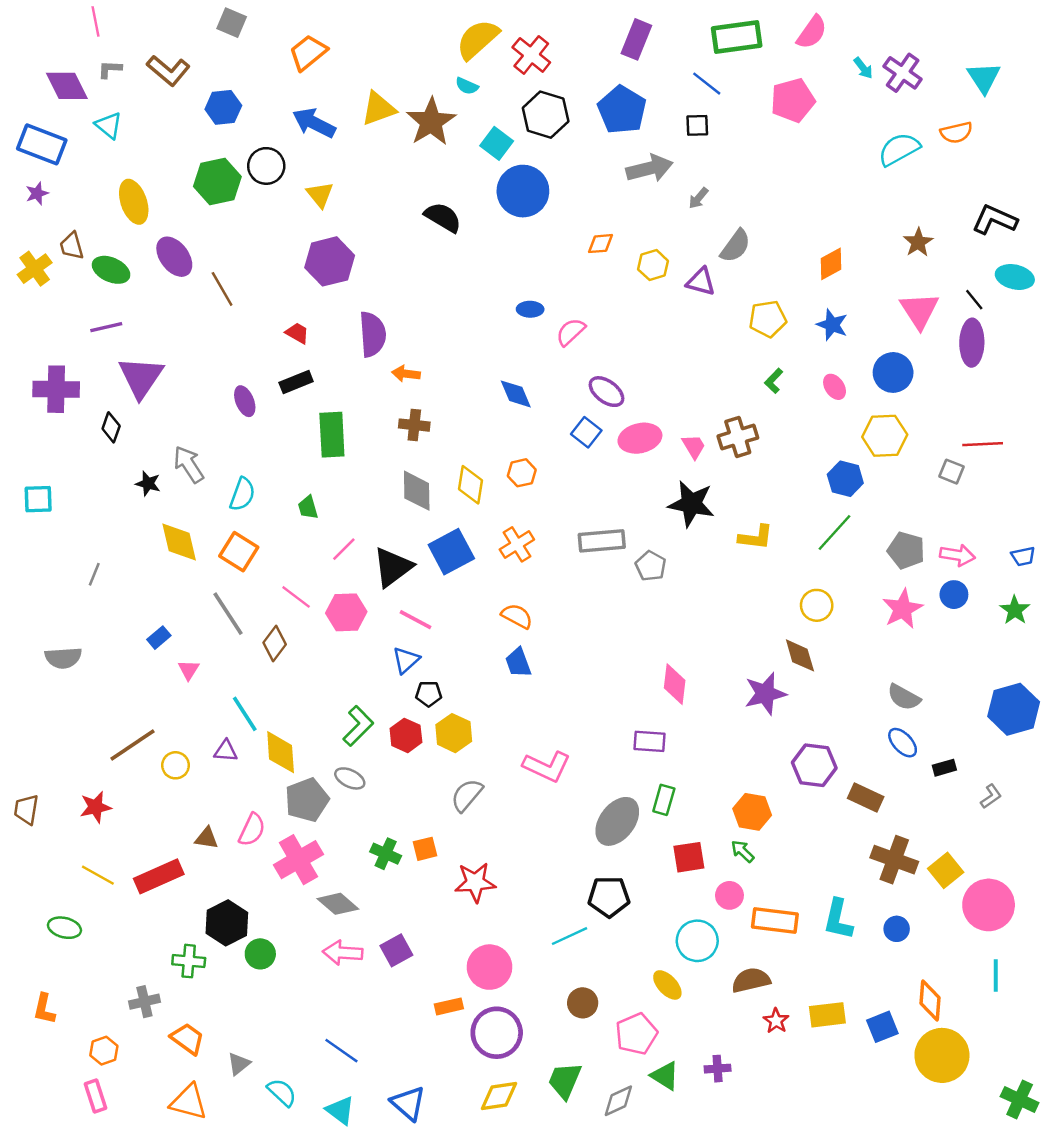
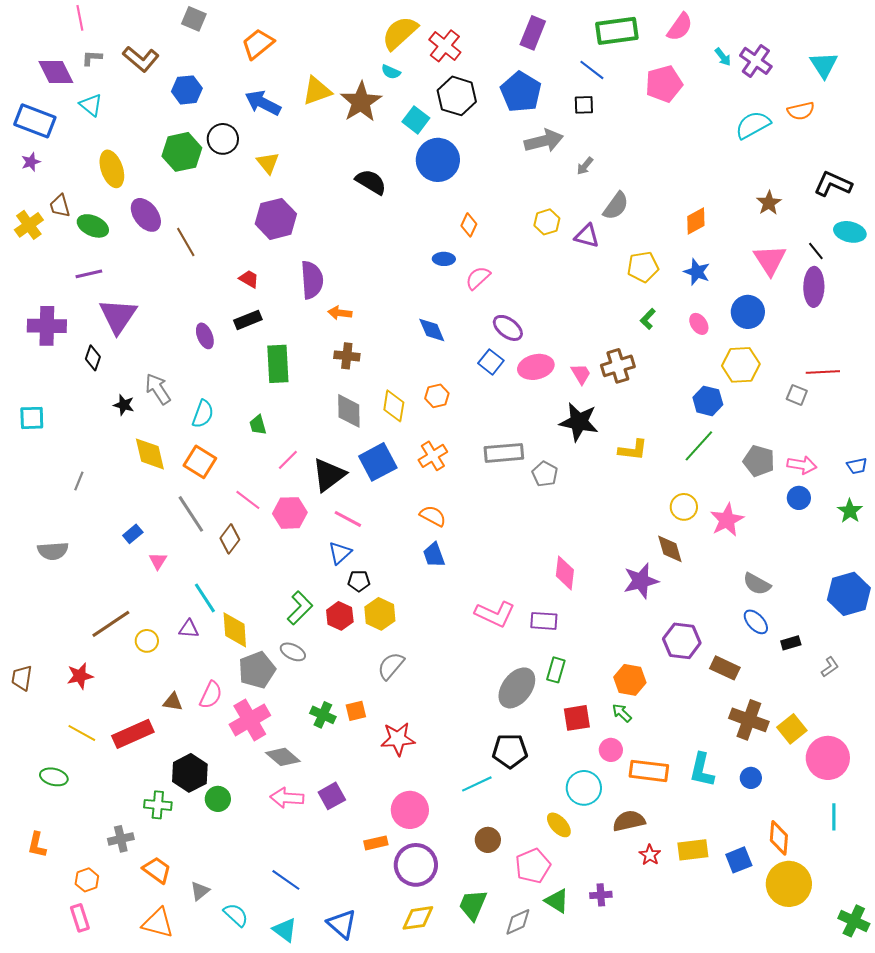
orange diamond: (601, 244) -> (469, 225), moved, turned -60
pink star: (903, 609) -> (727, 520), moved
pink L-shape: (547, 766) -> (495, 614), moved

